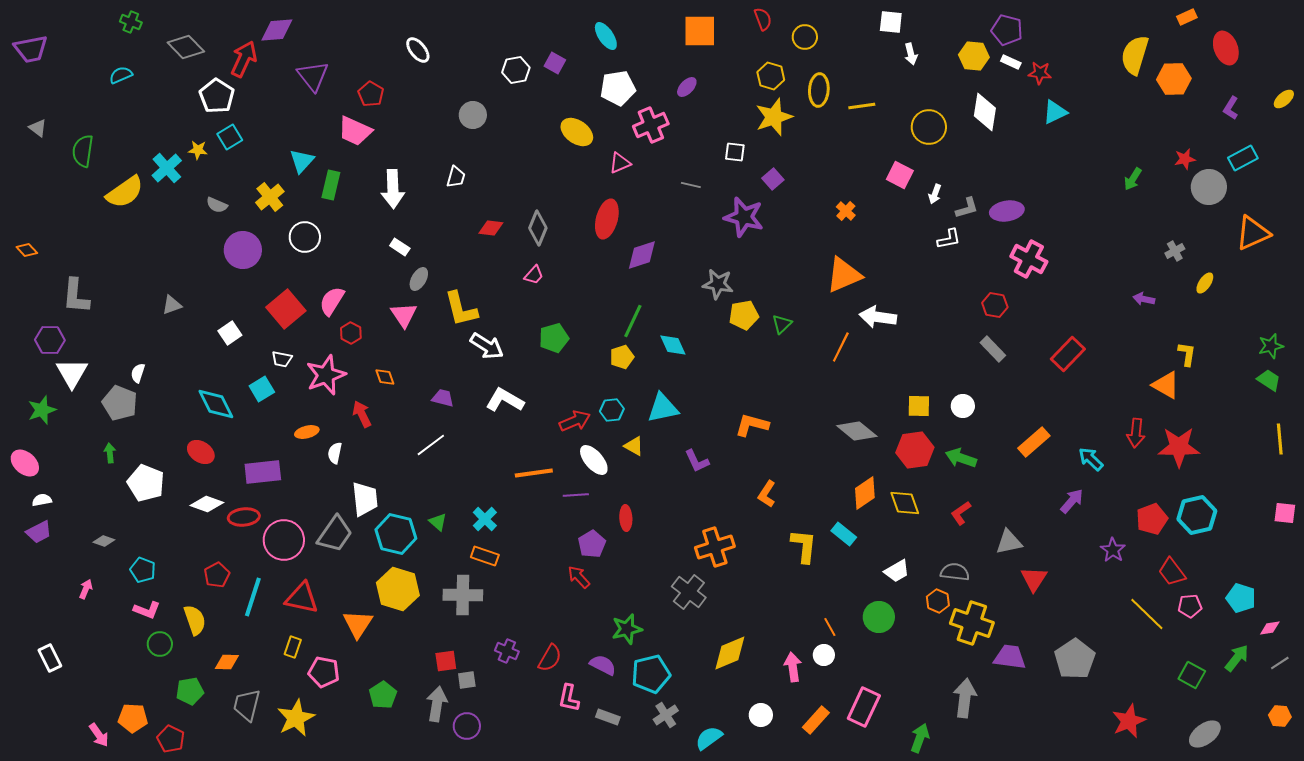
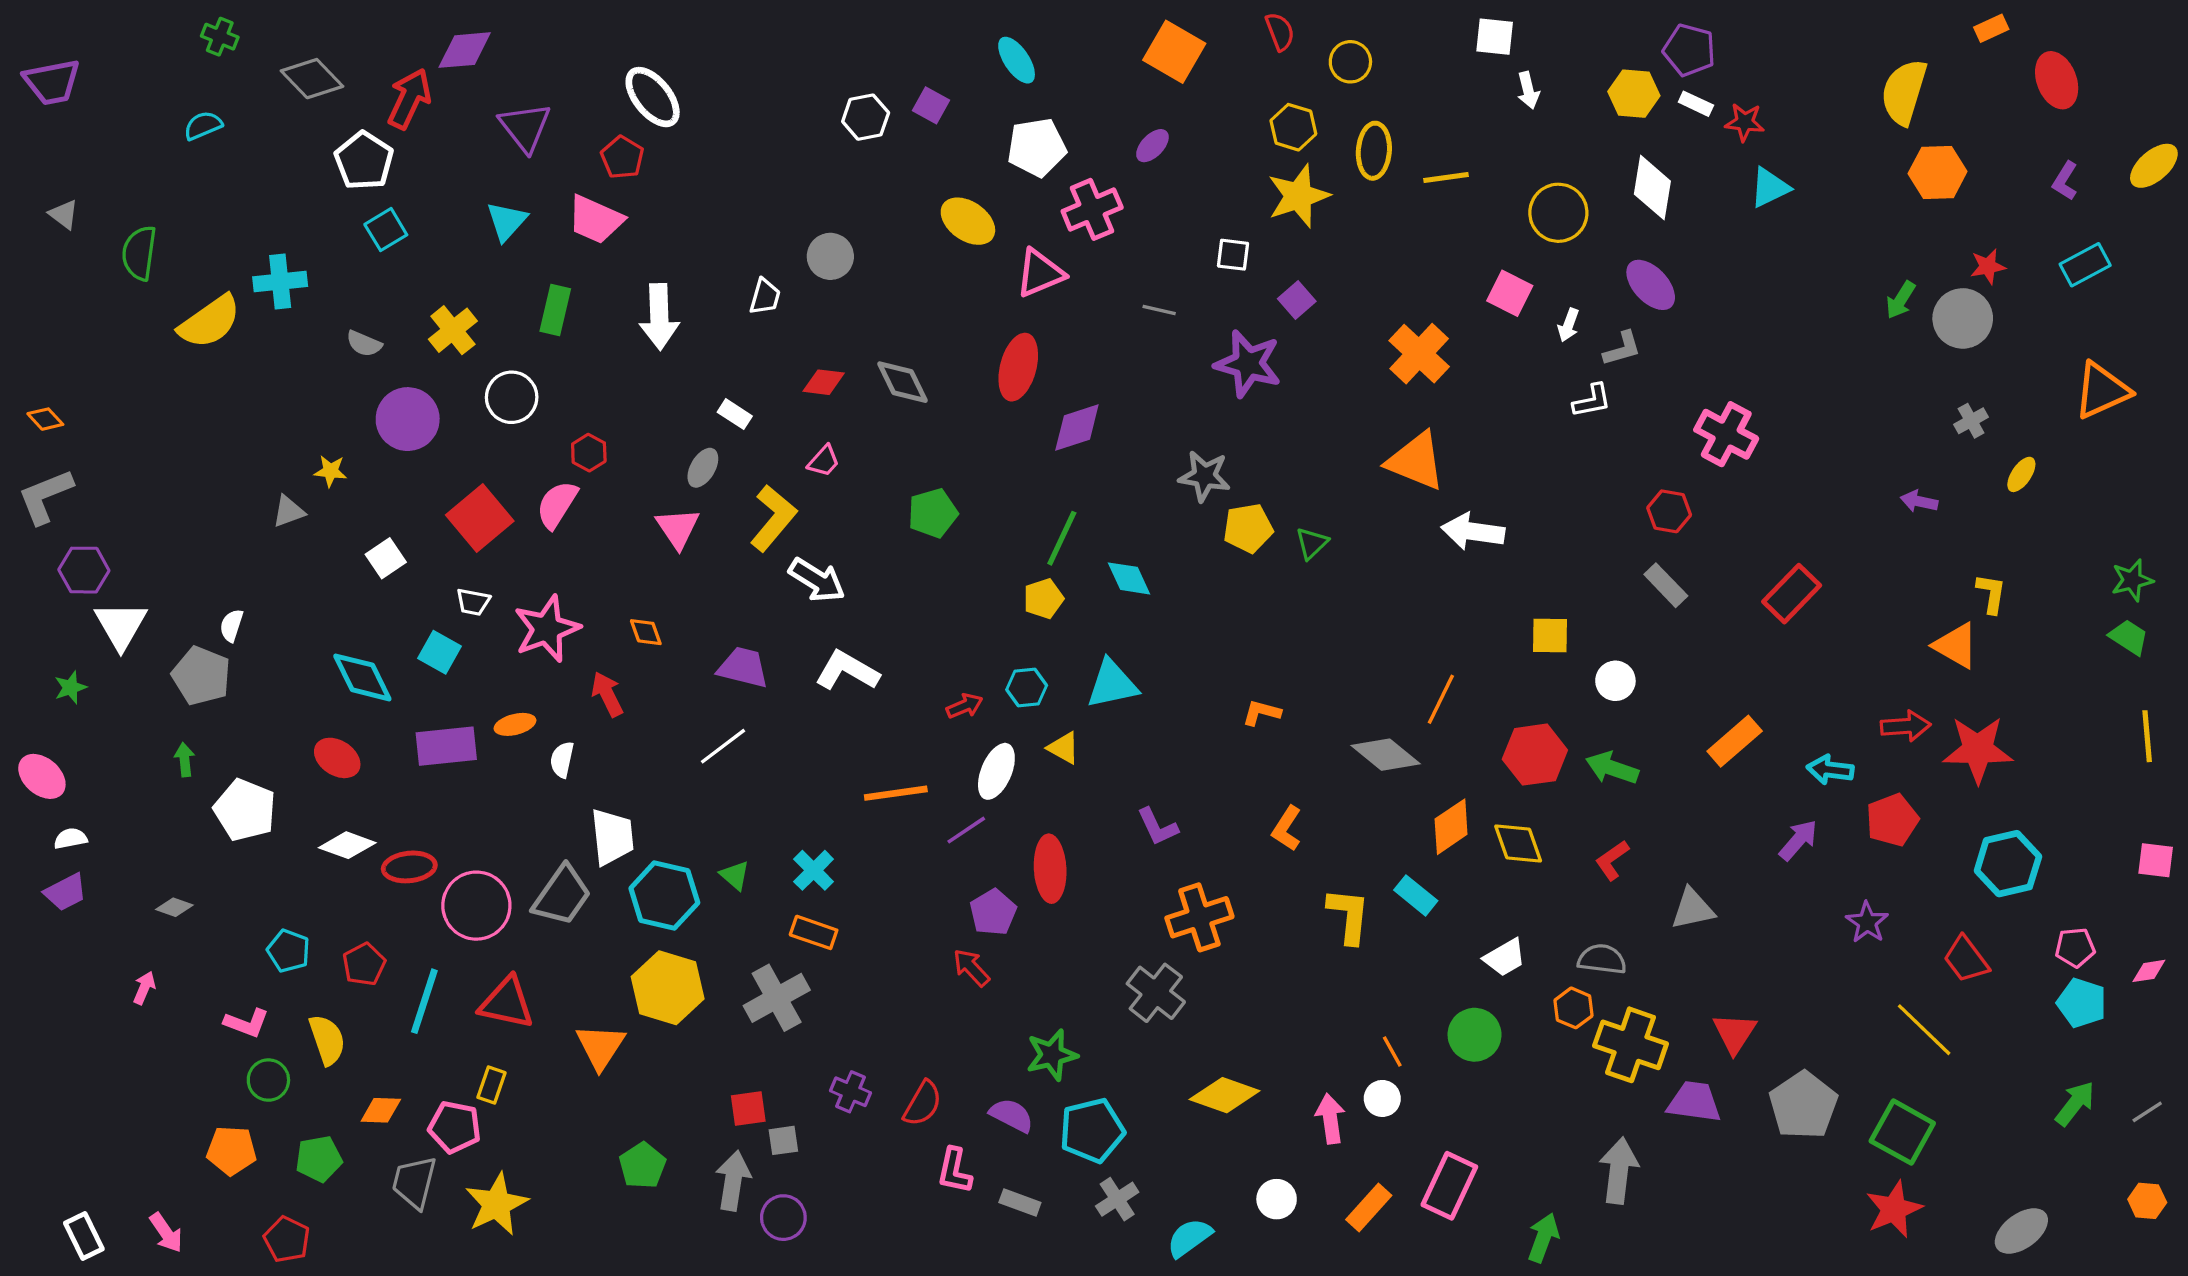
orange square: (700, 31) -> (1174, 52), turned 30
white ellipse: (418, 50) -> (653, 97), moved, size x1.4
orange hexagon: (1174, 79) -> (1938, 172), moved
yellow ellipse: (1284, 99) -> (2154, 166), size x1.4
gray circle: (473, 115) -> (830, 256), moved
yellow star: (198, 150) -> (330, 471), moved
cyan triangle: (302, 161) -> (507, 221), moved
pink triangle: (620, 163) -> (1040, 273), size x1.4
cyan cross: (167, 168) -> (280, 282), turned 36
gray circle: (1209, 187) -> (1963, 318), moved
orange cross: (846, 211) -> (1419, 354), size x1.8
purple ellipse: (1007, 211) -> (1651, 285), moved, turned 56
gray diamond: (538, 228) -> (902, 382), turned -48
white rectangle: (400, 247) -> (735, 414), moved
pink trapezoid: (534, 275) -> (824, 461), moved
orange triangle: (844, 275) -> (1416, 461), turned 45
gray L-shape: (76, 296) -> (45, 496), moved, turned 63
yellow L-shape: (461, 309) -> (773, 518), turned -126
red hexagon: (351, 333) -> (589, 453), moved
green pentagon: (554, 338) -> (933, 513), moved
orange line: (841, 347) -> (1441, 699), moved
cyan square: (262, 389) -> (440, 652), turned -30
purple trapezoid: (443, 398) -> (743, 667), size x1.4
yellow square: (919, 406) -> (1550, 635), moved
green star: (42, 410) -> (70, 687), size x0.7
red arrow: (575, 421) -> (965, 706), size x0.7
orange L-shape: (752, 425) -> (1261, 713), size x0.7
gray diamond: (857, 431) -> (1386, 755), moved
red arrow: (1136, 433) -> (1906, 726), turned -100
cyan arrow: (1091, 459) -> (1830, 770), turned -36
white ellipse: (594, 460) -> (996, 771), turned 64
purple L-shape: (697, 461) -> (1157, 827), moved
purple rectangle: (263, 472) -> (446, 746), moved
purple line: (576, 495) -> (966, 830), turned -30
red ellipse: (626, 518) -> (1050, 869), size x1.5
red pentagon: (1152, 519) -> (1892, 820), moved
cyan pentagon: (143, 570) -> (289, 951), moved
red triangle: (1034, 579) -> (1735, 1033), moved
gray cross: (463, 595) -> (777, 998), turned -30
pink pentagon: (1190, 606) -> (2075, 947), moved
pink diamond: (1270, 628) -> (2149, 971), moved
yellow diamond: (730, 653) -> (1225, 1095), turned 42
white rectangle: (50, 658) -> (84, 1236), moved
pink pentagon: (324, 672) -> (455, 1127), moved
green square: (1192, 675) -> (1902, 1132), moved, size x1.4
orange pentagon: (133, 718) -> (231, 1150), moved

